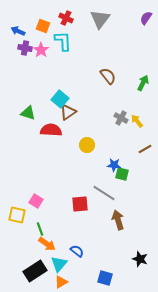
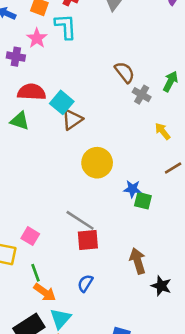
purple cross: (25, 48) -> (16, 57), moved
gray cross: (121, 118) -> (142, 95), moved
red semicircle: (51, 130) -> (32, 92), moved
yellow circle: (87, 145) -> (97, 163), size x1.5
gray line: (104, 193) -> (80, 220), moved
blue semicircle: (77, 251) -> (85, 283), moved, turned -96
black star: (140, 259) -> (161, 286), moved

